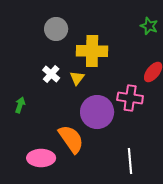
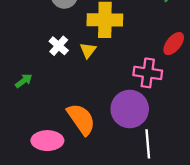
green arrow: (20, 105) -> (24, 81), turned 35
purple circle: (97, 112) -> (130, 109), moved

